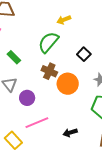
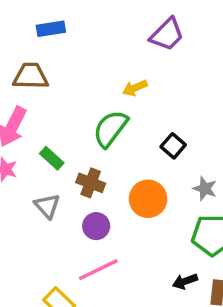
brown cross: (49, 71) -> (91, 183), moved
purple circle: (27, 98) -> (96, 226), moved
black arrow: (70, 133) -> (185, 281), moved

